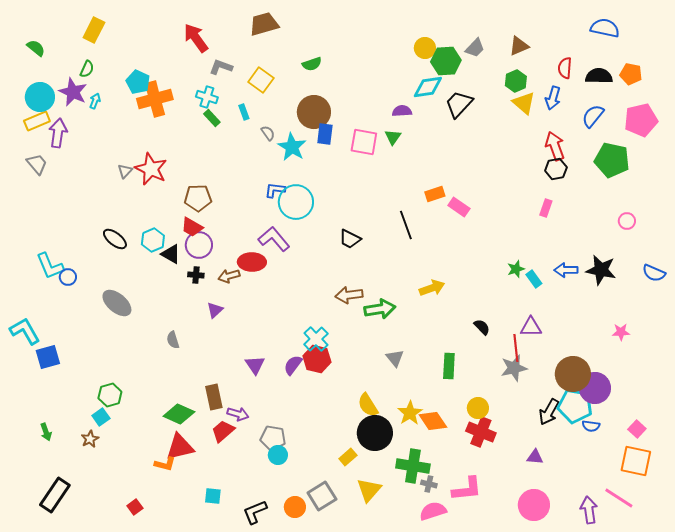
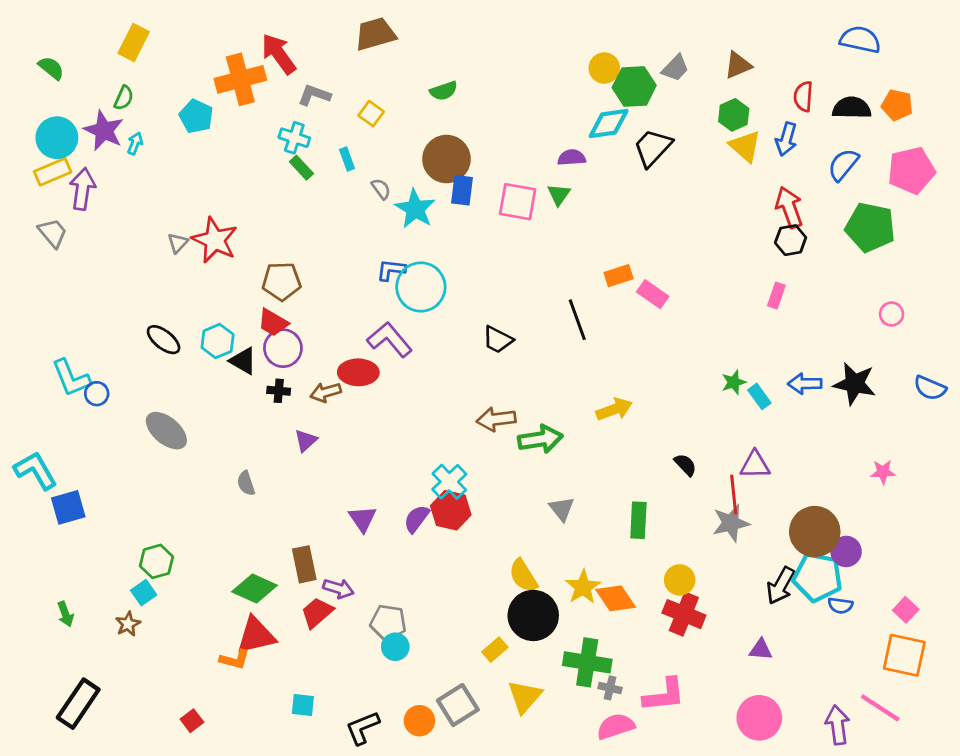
yellow square: (261, 80) -> (371, 114), size x0.7
orange cross: (155, 99) -> (240, 79), moved
purple circle: (595, 388) -> (846, 551), size x0.7

